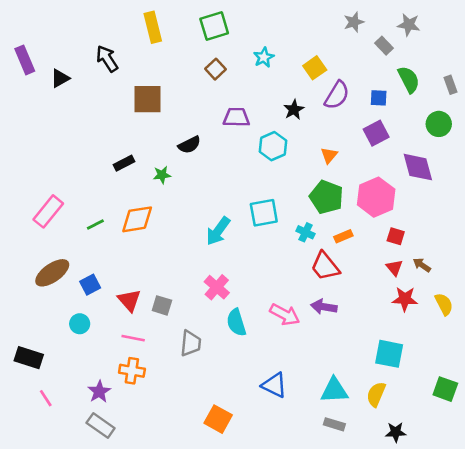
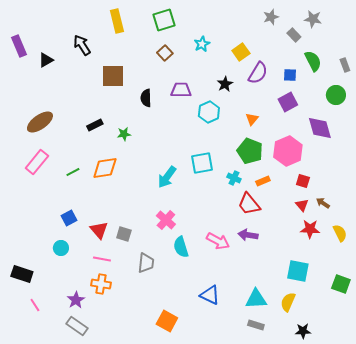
black semicircle: (189, 145) -> (146, 98), moved, turned 114
brown ellipse: (52, 273) -> (40, 122), moved
green square: (445, 389) -> (341, 284), moved

